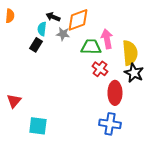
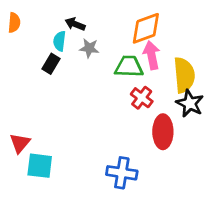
orange diamond: (78, 20) -> (146, 28), moved
blue cross: (110, 124) -> (122, 173), moved
cyan square: (38, 126) -> (40, 166), moved

